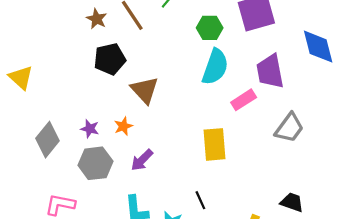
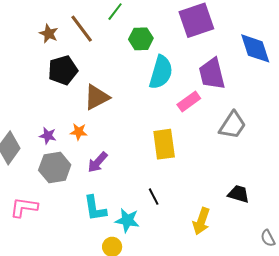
green hexagon: (210, 28) -> (141, 39), moved
brown triangle: (145, 90) -> (97, 97), turned 48
orange star: (123, 126) -> (79, 132), turned 30

